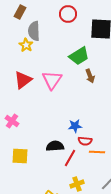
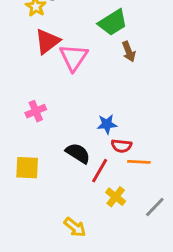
red triangle: (23, 80) -> (47, 41), moved
pink cross: (12, 121) -> (36, 111), moved, turned 32
black semicircle: (55, 146) -> (78, 153), turned 36
yellow cross: (77, 184) -> (116, 197), moved, turned -32

